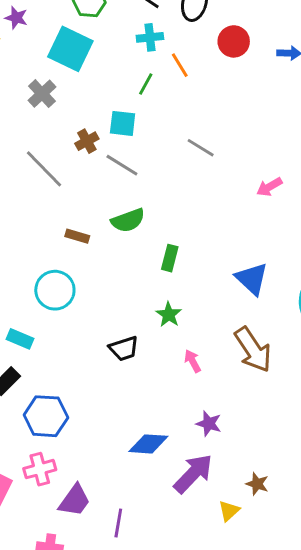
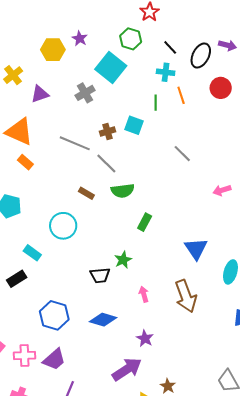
green line: (146, 84) -> (156, 103), turned -42
gray line: (122, 165) -> (106, 164), moved
gray line: (44, 169) -> (75, 143), turned -36
green star: (169, 315) -> (123, 260), moved
blue hexagon: (46, 416) -> (54, 315), moved
blue diamond: (148, 444) -> (103, 320), moved
pink cross: (40, 469) -> (24, 355), moved
purple trapezoid: (75, 500) -> (54, 359), moved

